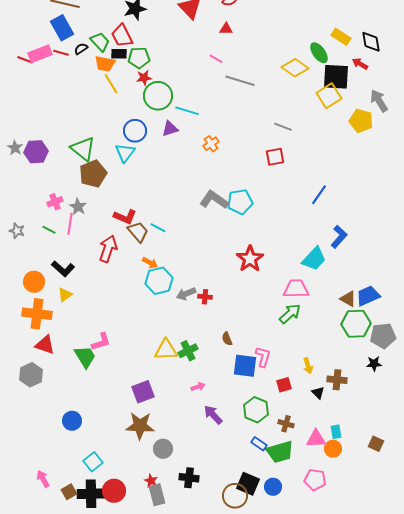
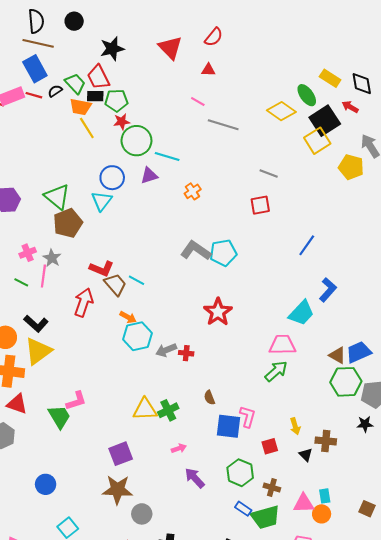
black square: (336, 77) -> (325, 121), turned -36
red star: (250, 259) -> (218, 312), moved
yellow triangle: (65, 295) -> (38, 351), size x1.8

